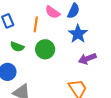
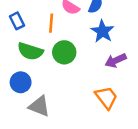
green semicircle: (17, 47) -> (30, 51), size x1.5

